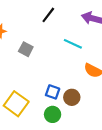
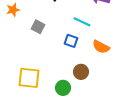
blue square: (53, 92) -> (71, 41), moved
yellow square: (16, 104) -> (29, 78), turned -30

